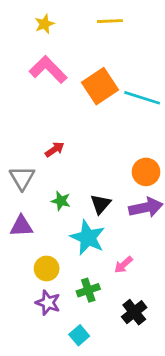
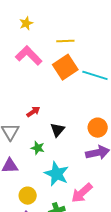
yellow line: (110, 21) -> (65, 41), moved
black triangle: (101, 204) -> (58, 130), moved
pink arrow: (123, 265) -> (82, 193), size x1.6

